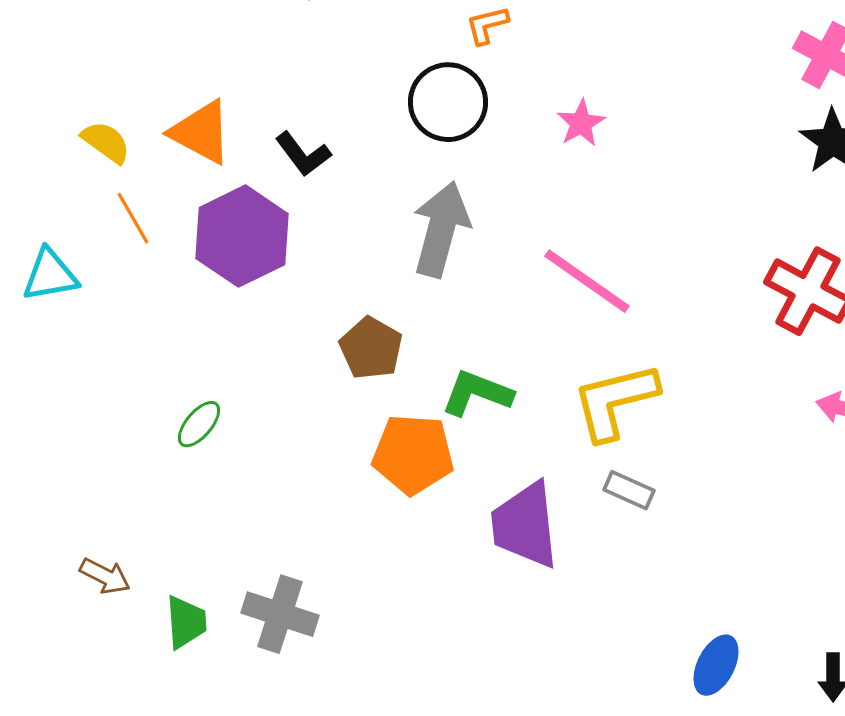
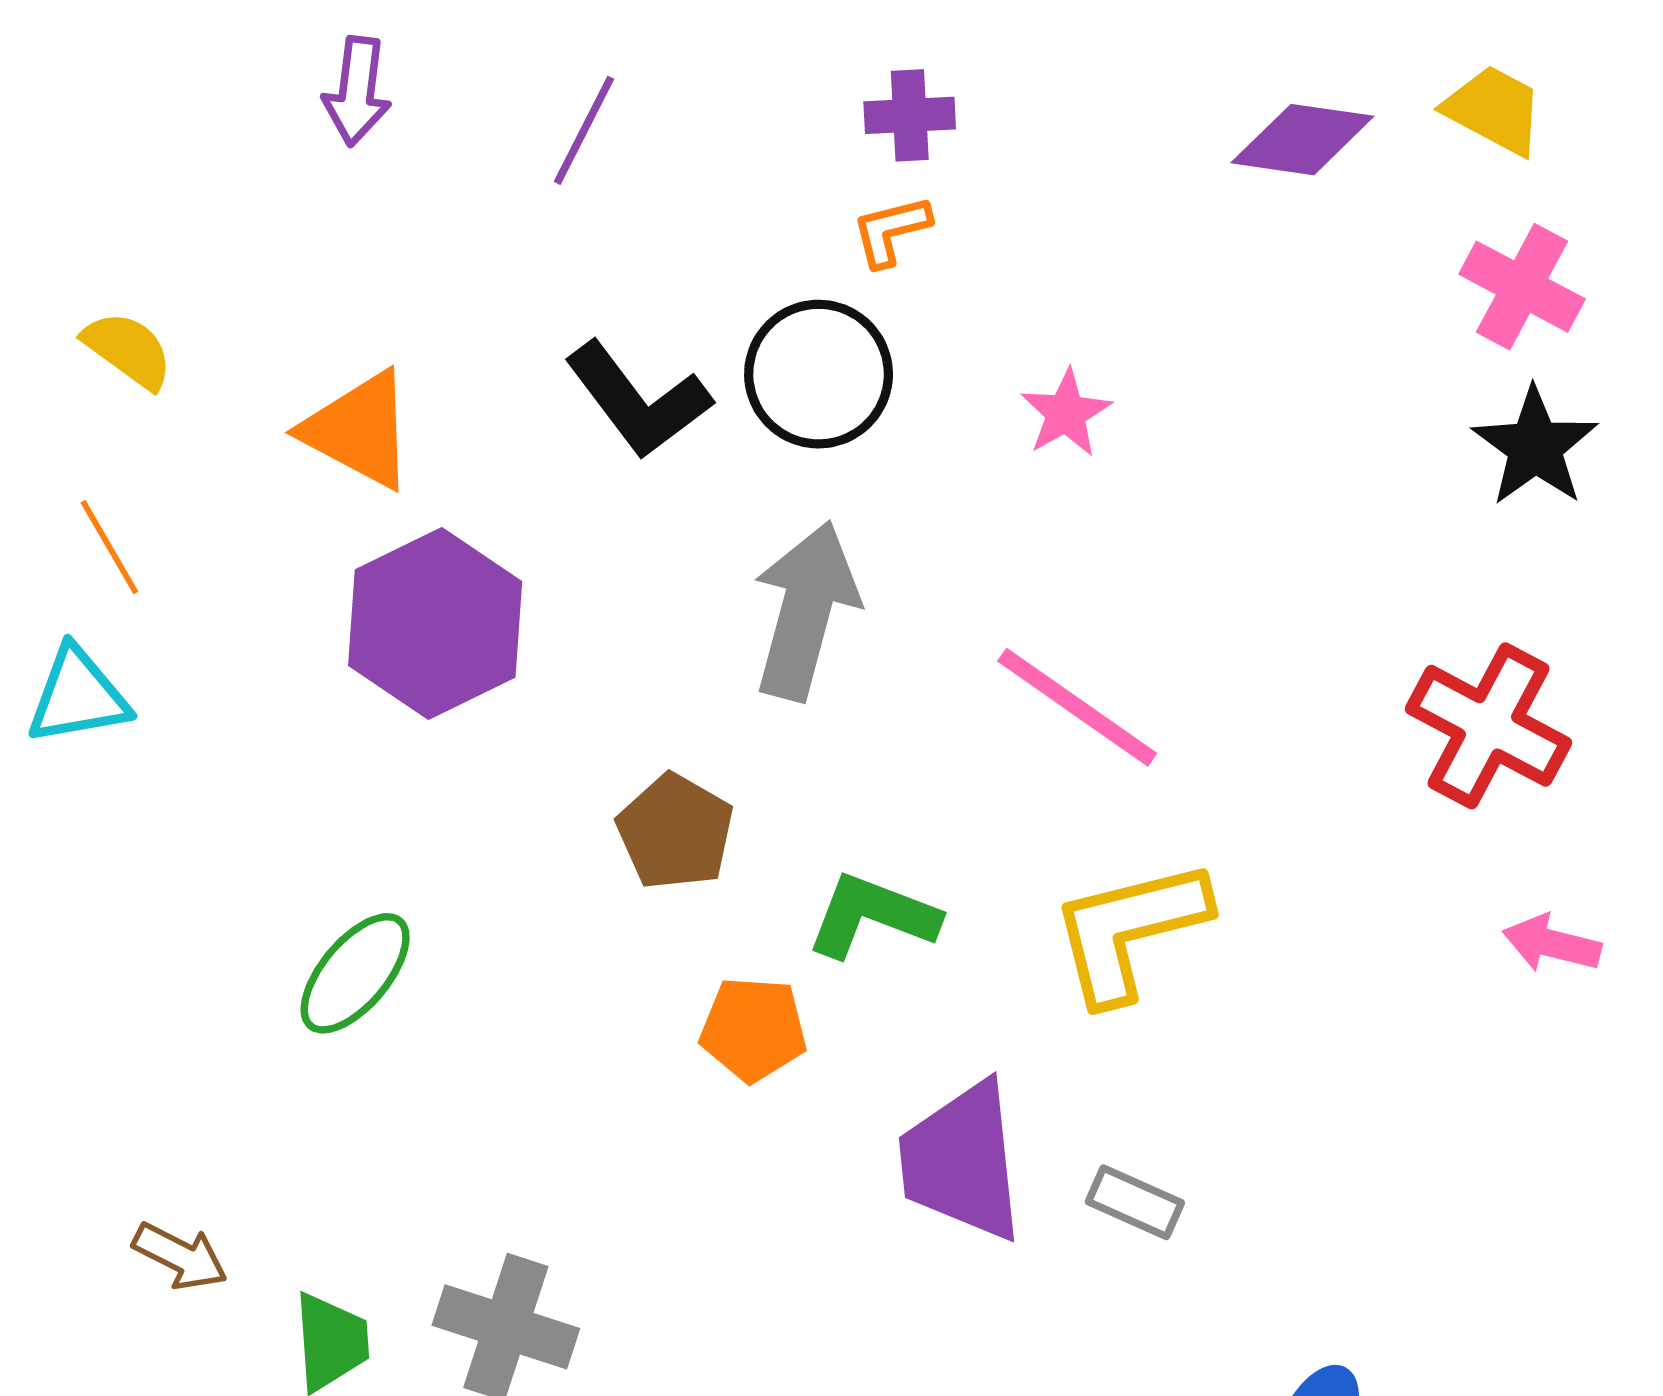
yellow semicircle: (106, 142) -> (128, 350), moved
black L-shape: (303, 154) -> (638, 400), moved, size x1.4
orange line: (133, 218) -> (109, 547), moved
green ellipse: (199, 424) -> (355, 973), size x1.4
orange pentagon: (413, 454) -> (753, 1029), size x0.7
gray rectangle: (629, 490) -> (1135, 1202), moved

